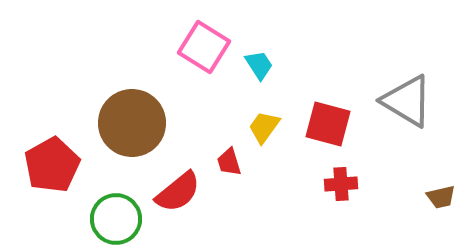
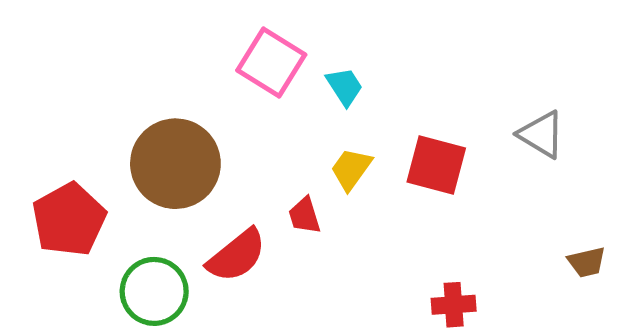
gray triangle: (407, 101) -> (541, 134), size x0.7
red cross: (341, 184) -> (454, 305), moved

